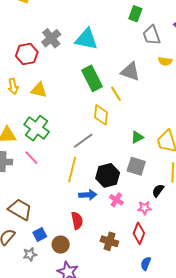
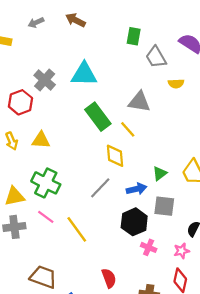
yellow line: (72, 169) -> (77, 229), moved, turned -40
blue arrow: (88, 195) -> (136, 189), moved

